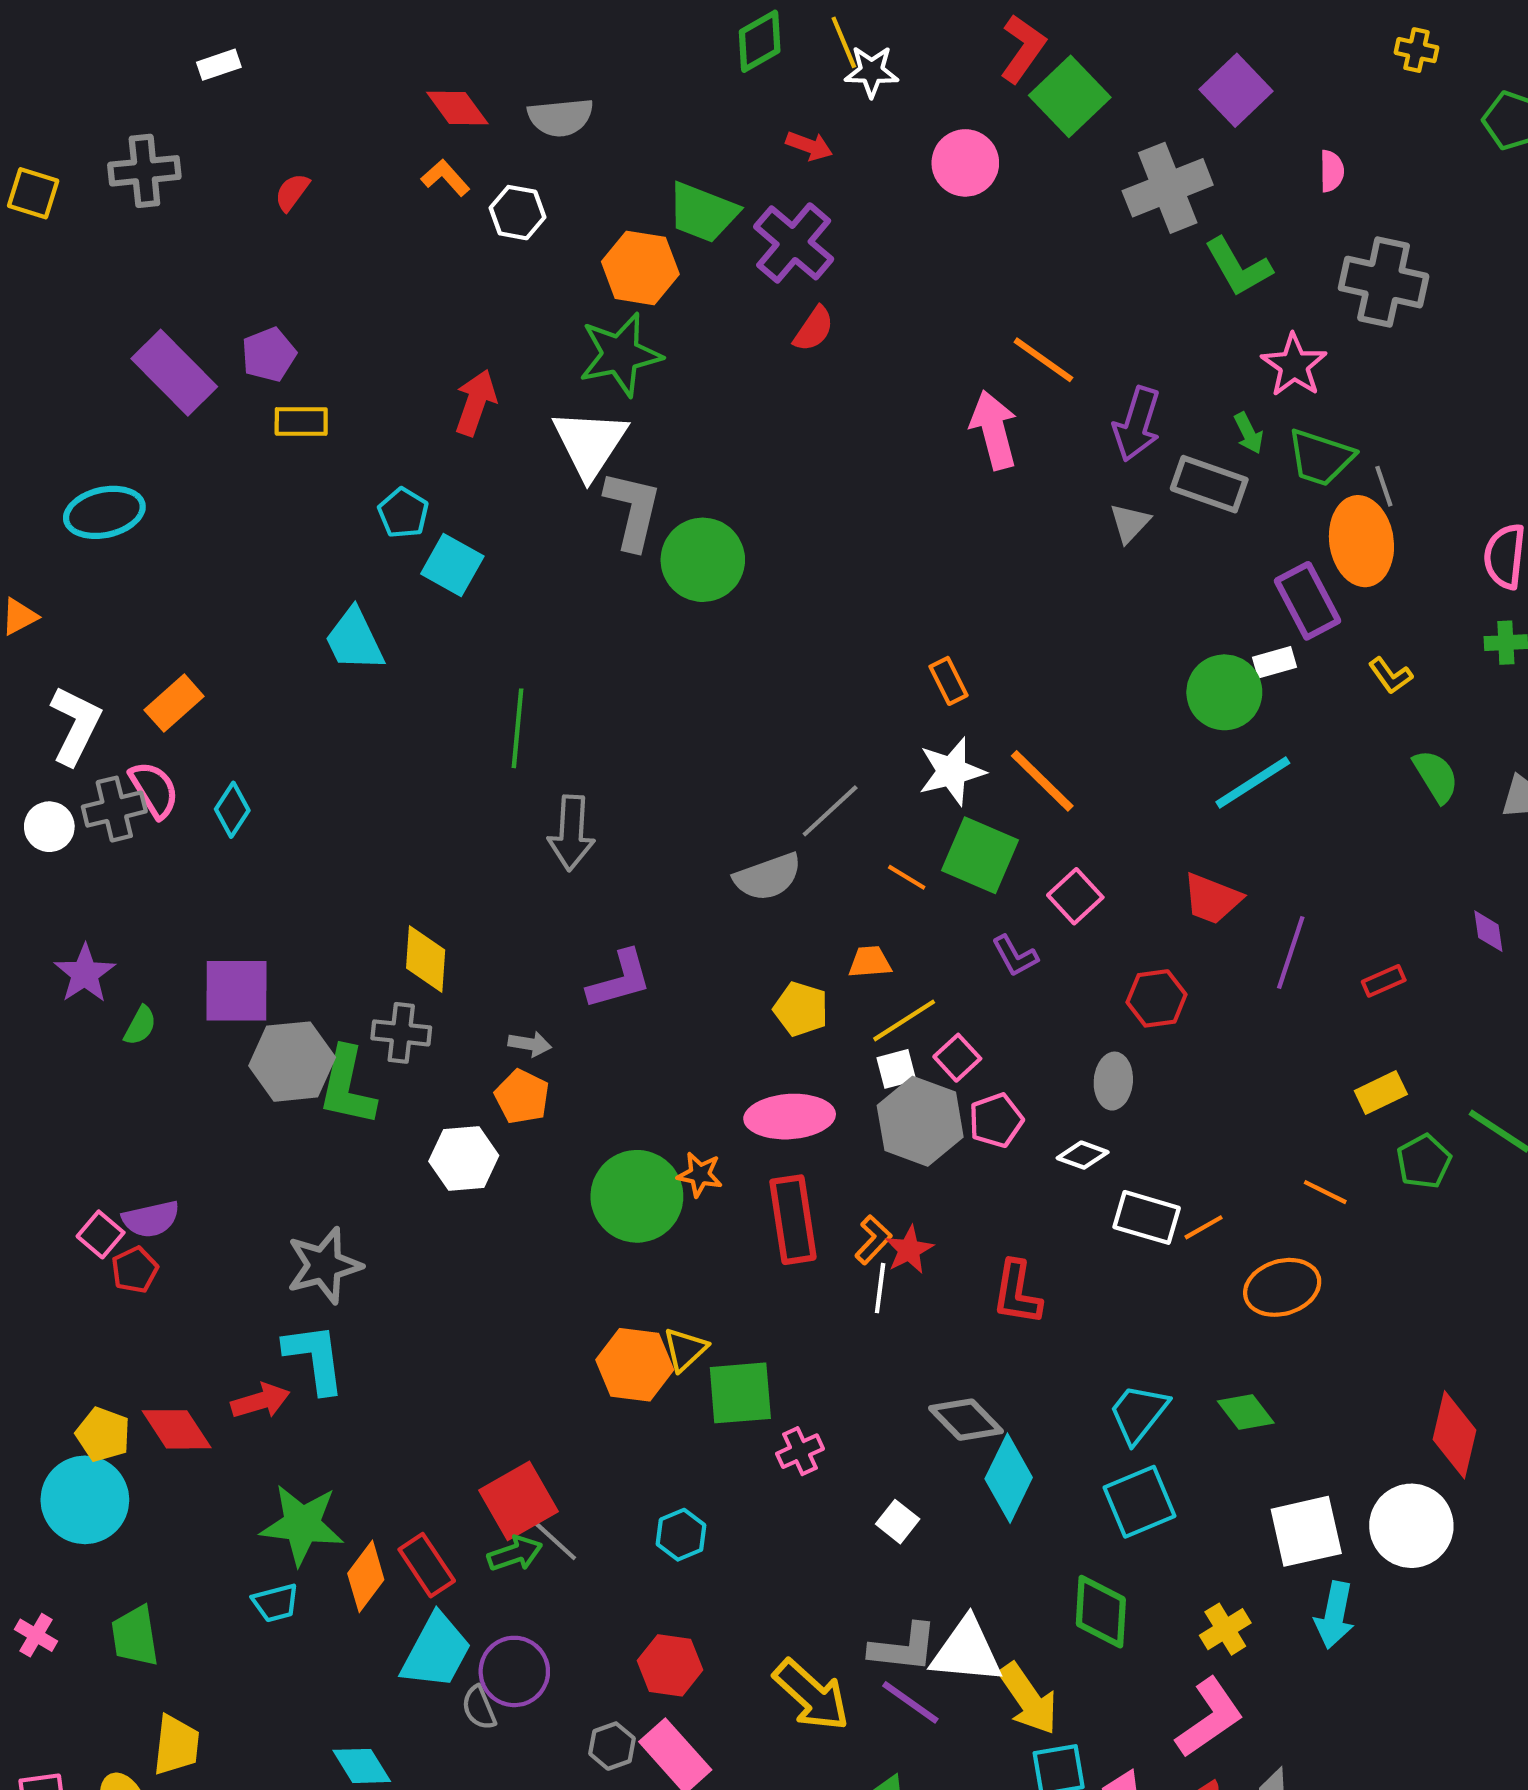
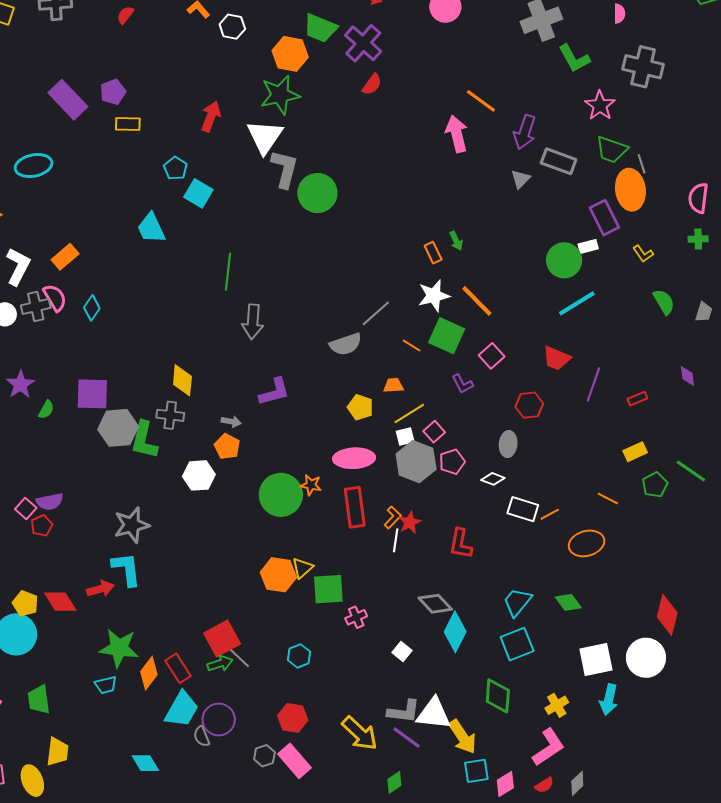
green arrow: (1249, 433) -> (456, 241), moved

